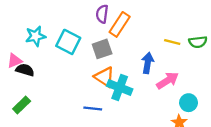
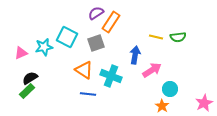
purple semicircle: (102, 14) -> (96, 13), turned 49
cyan star: (36, 36) -> (44, 47), moved
black semicircle: (25, 70) -> (30, 78), moved, turned -49
orange triangle: (104, 77) -> (84, 70), moved

